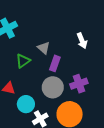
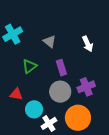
gray triangle: (44, 48) -> (50, 41), moved
purple rectangle: (55, 63) -> (61, 68), turned -35

